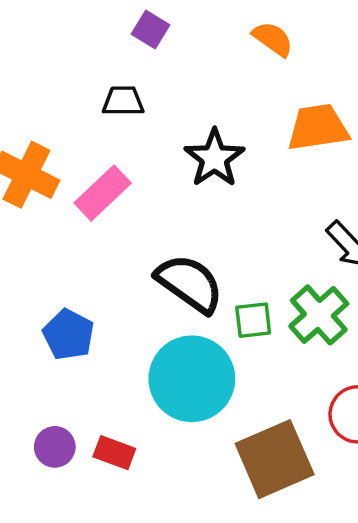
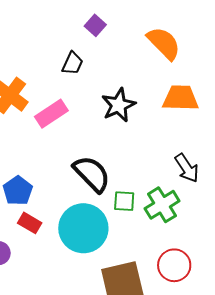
orange semicircle: (273, 39) -> (164, 43), size x1.5
black trapezoid: (123, 101) -> (72, 63), turned 105
red rectangle: (114, 453) -> (30, 223), moved

